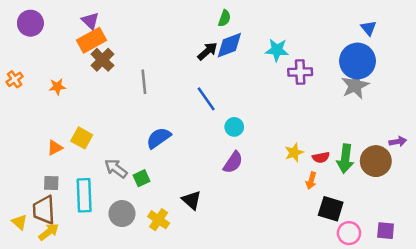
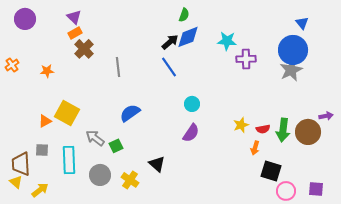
orange rectangle: (91, 40) -> (75, 33), size x0.6
blue line: (206, 99) -> (169, 67), moved
yellow square: (82, 138) -> (67, 113), size x1.4
brown trapezoid: (44, 210) -> (21, 164), moved

